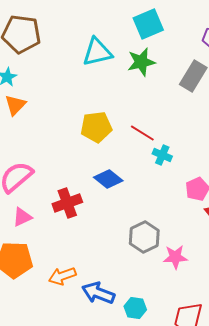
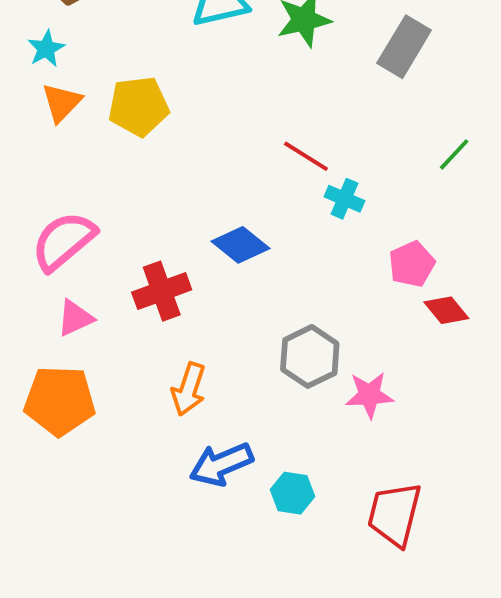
yellow pentagon: (96, 127) -> (139, 106), moved
orange arrow: (62, 276) -> (189, 389), moved, turned -52
blue arrow: (98, 293) -> (221, 464), turned -44

